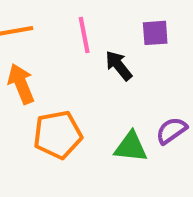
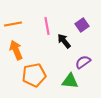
purple square: (155, 33) -> (82, 25), turned -32
purple semicircle: (171, 131) -> (83, 62), moved

